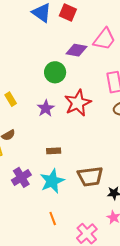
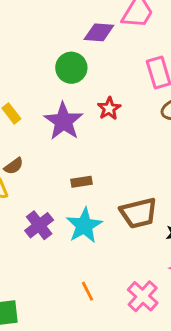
red star: (78, 103) -> (109, 108), size x0.6
purple star: (46, 108) -> (63, 121), size x1.5
orange line: (53, 219) -> (88, 291), moved

